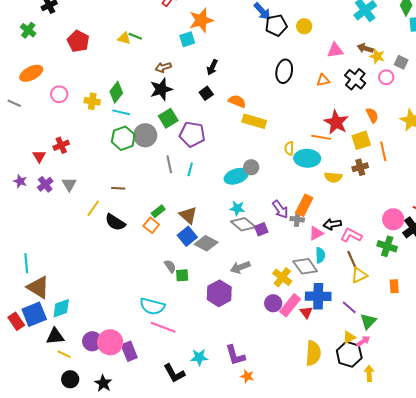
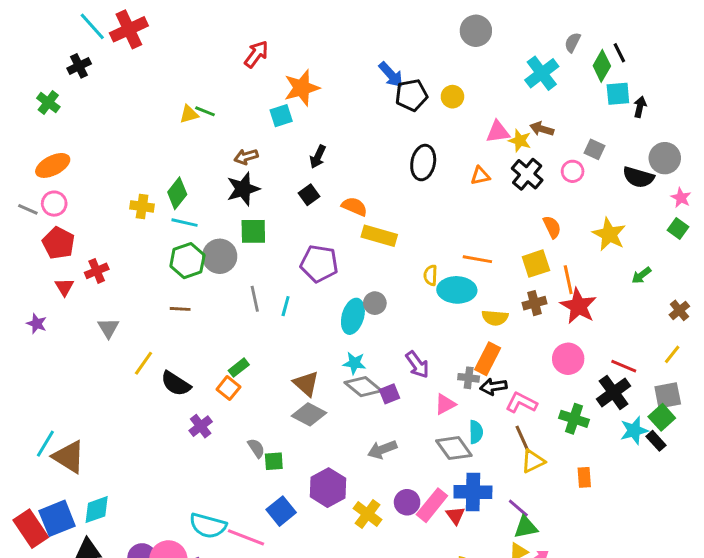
yellow triangle: (124, 38) -> (189, 114), turned -32
red pentagon: (78, 41) -> (59, 243), moved
yellow star: (377, 56) -> (520, 141), moved
pink circle: (59, 94) -> (54, 204), moved
green square: (168, 118) -> (253, 231), turned 30
red star: (336, 122) -> (578, 306), moved
purple pentagon: (192, 134) -> (319, 264), moved
cyan ellipse: (236, 176) -> (353, 316), turned -55
purple cross: (45, 184) -> (201, 426), moved
brown line: (118, 188) -> (180, 309), moved
orange rectangle: (304, 205) -> (488, 359), moved
brown triangle: (188, 215) -> (306, 384), moved
gray cross: (297, 219) -> (469, 378), moved
pink circle: (393, 219) -> (568, 359), moved
pink triangle: (316, 233) -> (445, 404), moved
blue square: (187, 236) -> (281, 511), moved
cyan line: (26, 263) -> (45, 444), turned 36
gray arrow: (240, 267) -> (382, 450), moved
yellow cross: (282, 277) -> (368, 514), moved
brown triangle: (38, 287) -> (69, 457), moved
cyan semicircle: (152, 306) -> (208, 526), moved
red rectangle: (16, 321) -> (31, 529), size x1.4
green triangle: (368, 321) -> (526, 527), moved, turned 36

